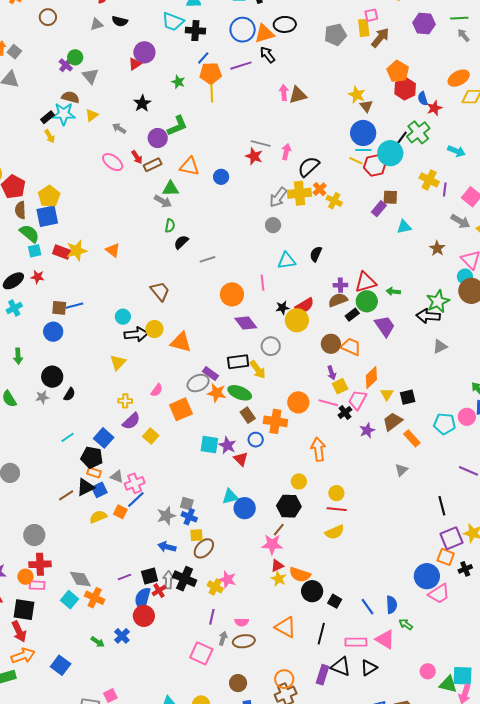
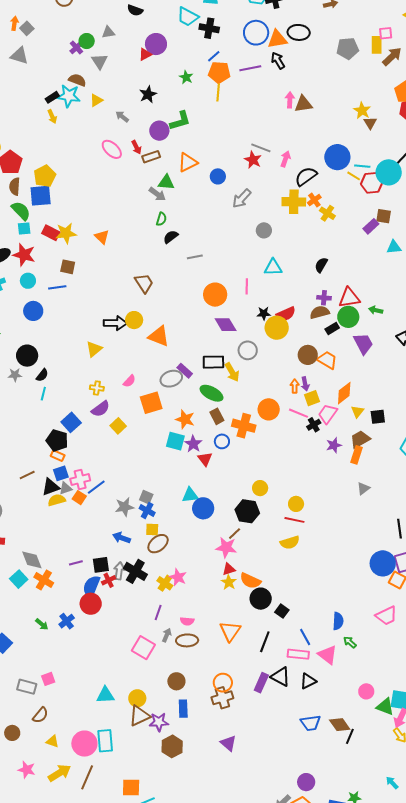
gray triangle: (97, 24) -> (108, 32), moved
blue circle: (363, 133) -> (337, 157), moved
orange triangle: (190, 166) -> (188, 163), turned -45
gray arrow: (278, 197) -> (242, 199), moved
black semicircle: (316, 254) -> (321, 265), moved
red star: (38, 277) -> (24, 255), size x1.6
brown square: (59, 308) -> (68, 267), moved
cyan circle: (123, 317) -> (28, 281), moved
orange star: (217, 393) -> (185, 419), moved
cyan line: (68, 437) -> (43, 394), moved, turned -48
orange rectangle: (412, 438) -> (357, 455), moved, turned 54
orange arrow: (318, 449) -> (295, 386), moved, size x0.6
gray triangle: (117, 477) -> (66, 488), moved, turned -48
pink cross: (135, 483) -> (80, 480), moved
black triangle: (85, 487) -> (51, 487), moved
blue circle: (427, 576) -> (383, 563), moved
blue line: (367, 607) -> (305, 637), moved
orange triangle: (286, 627) -> (230, 631), turned 30

